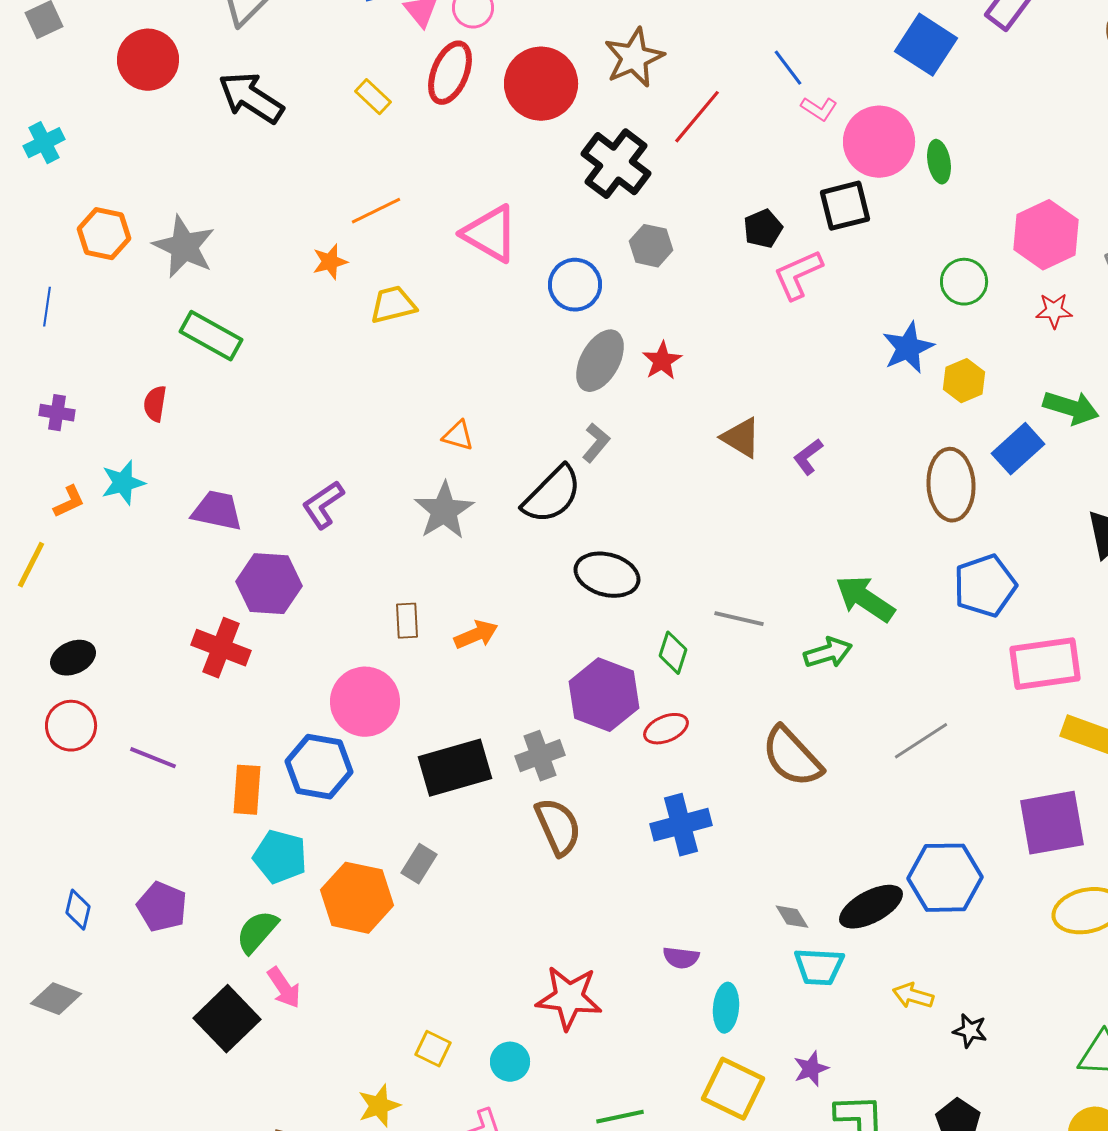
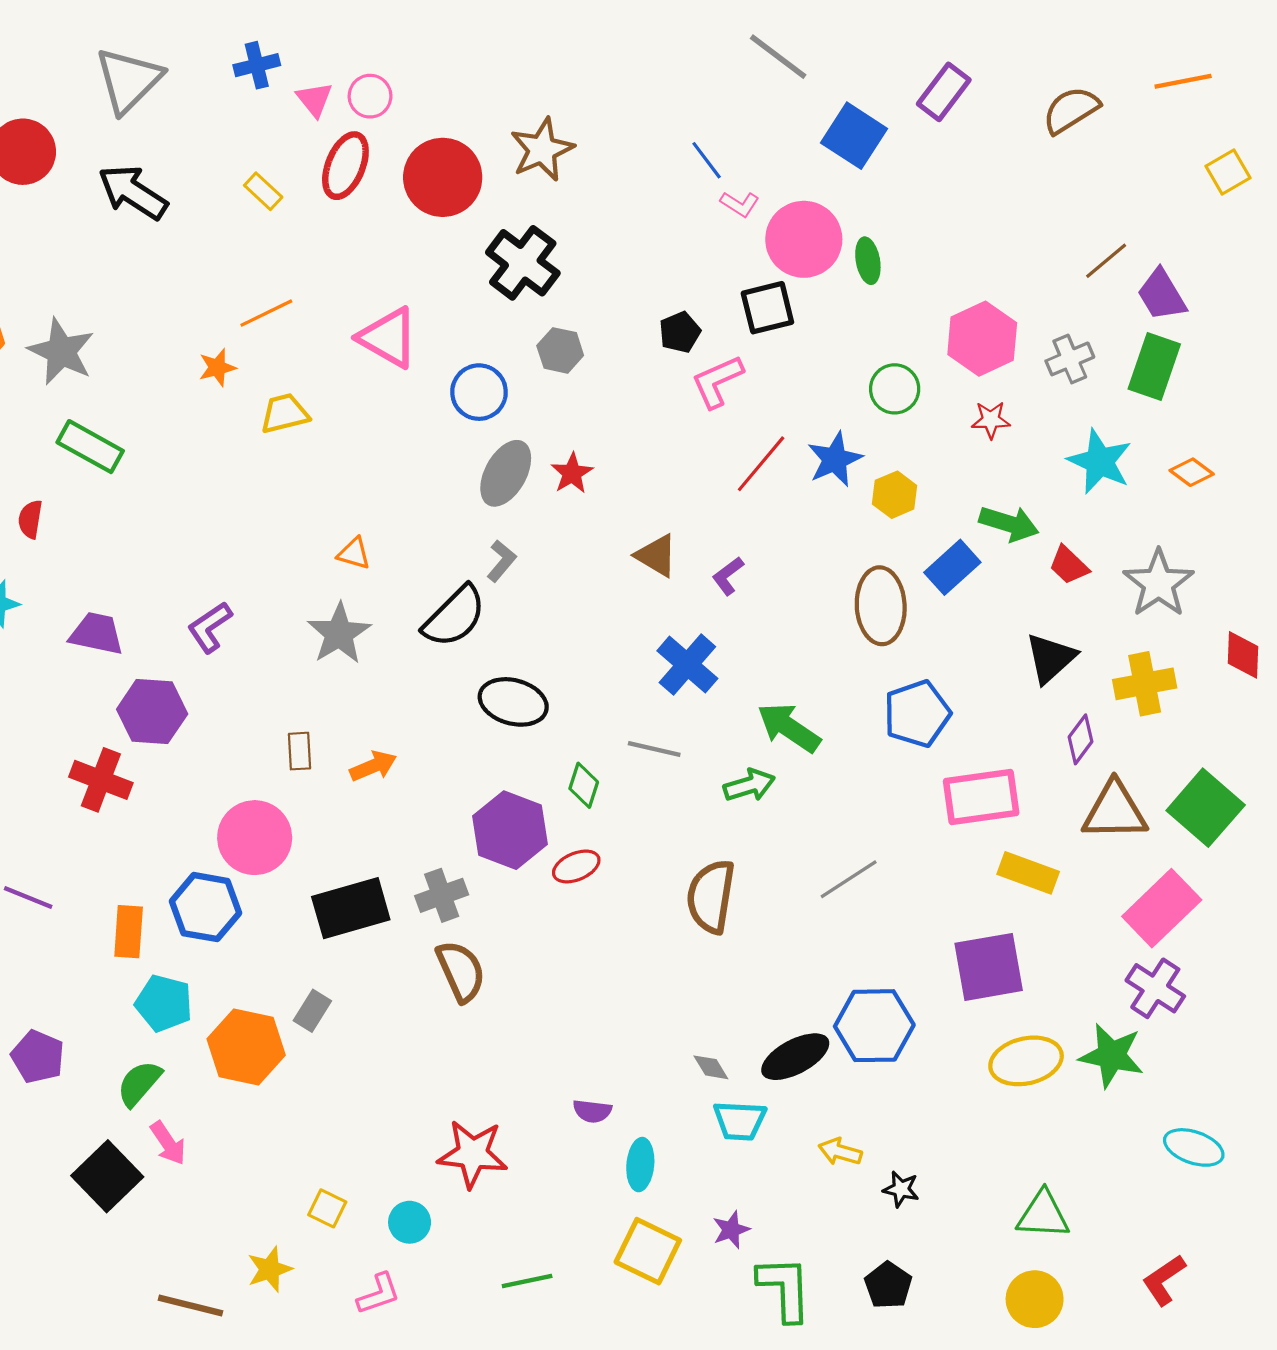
red line: (697, 117) -> (761, 464), moved
brown semicircle: (792, 757) -> (711, 896), turned 52
blue cross: (681, 825) -> (687, 665), moved, turned -34

